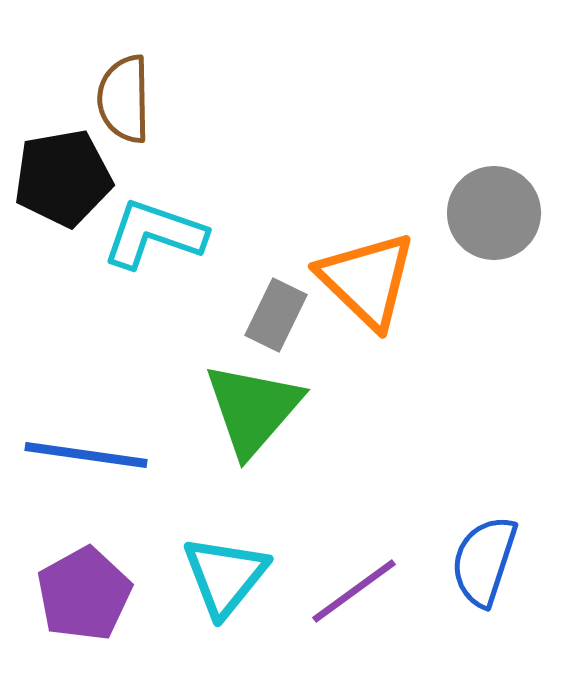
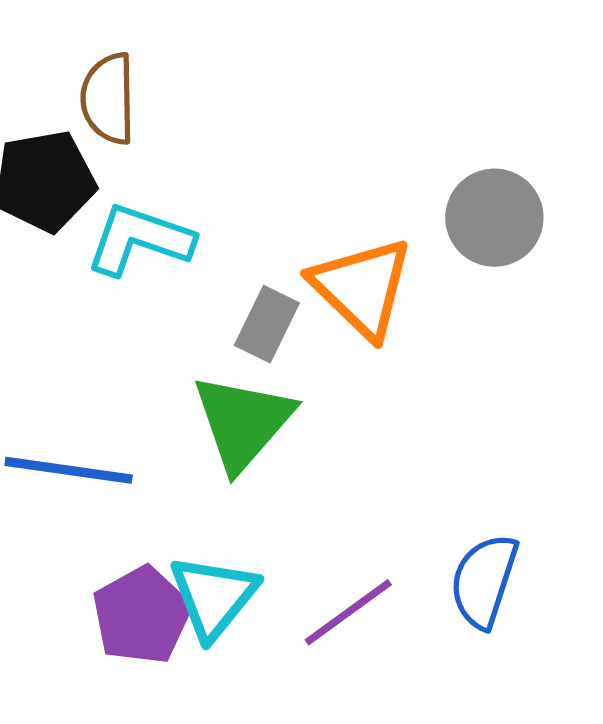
purple pentagon: (84, 594) -> (142, 615), moved

